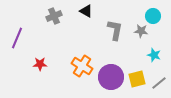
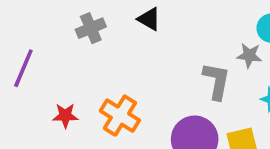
gray L-shape: (115, 30) -> (216, 81), moved
orange cross: (82, 66) -> (120, 116), moved

